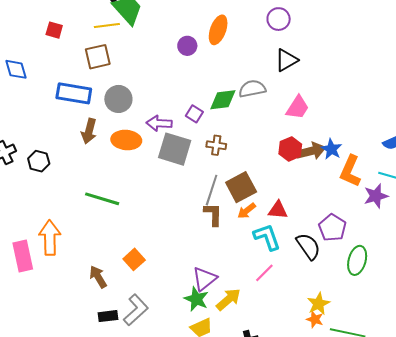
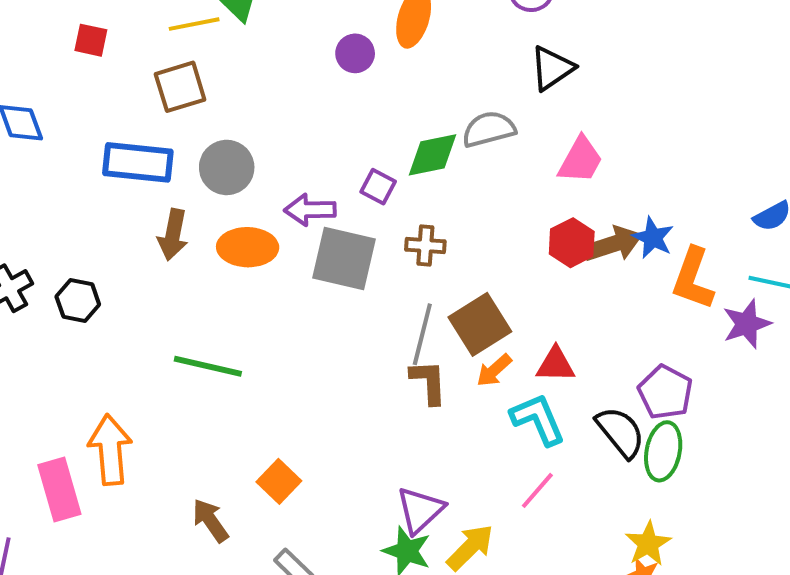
green ellipse: (357, 260) -> (663, 451), moved

